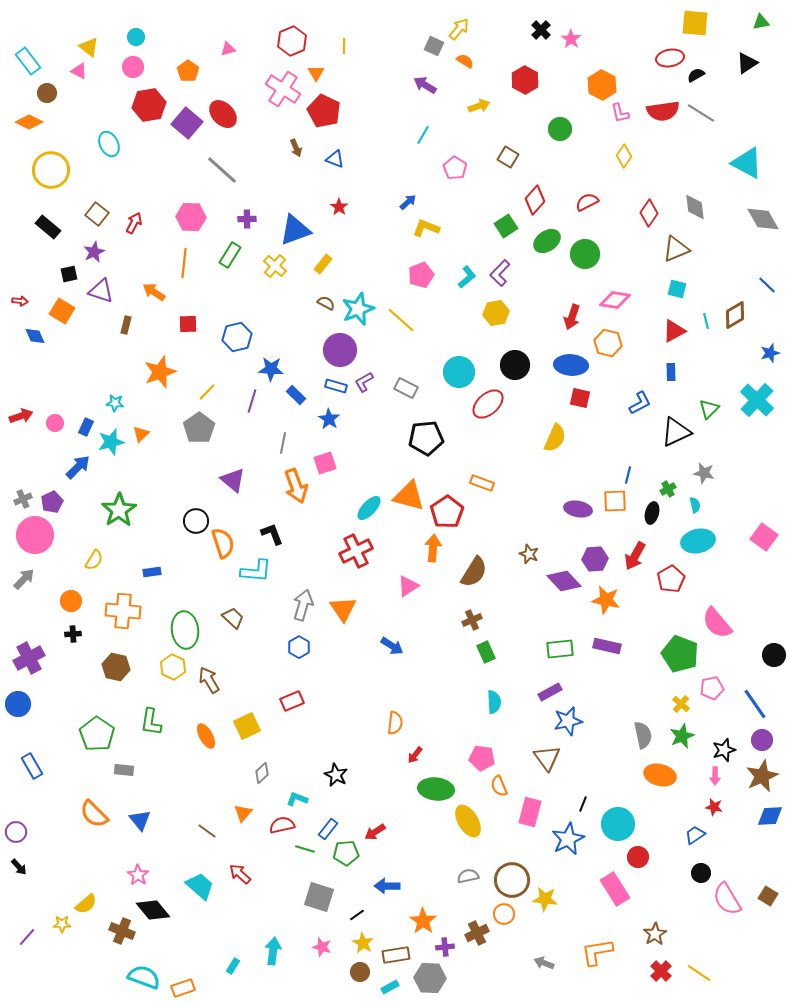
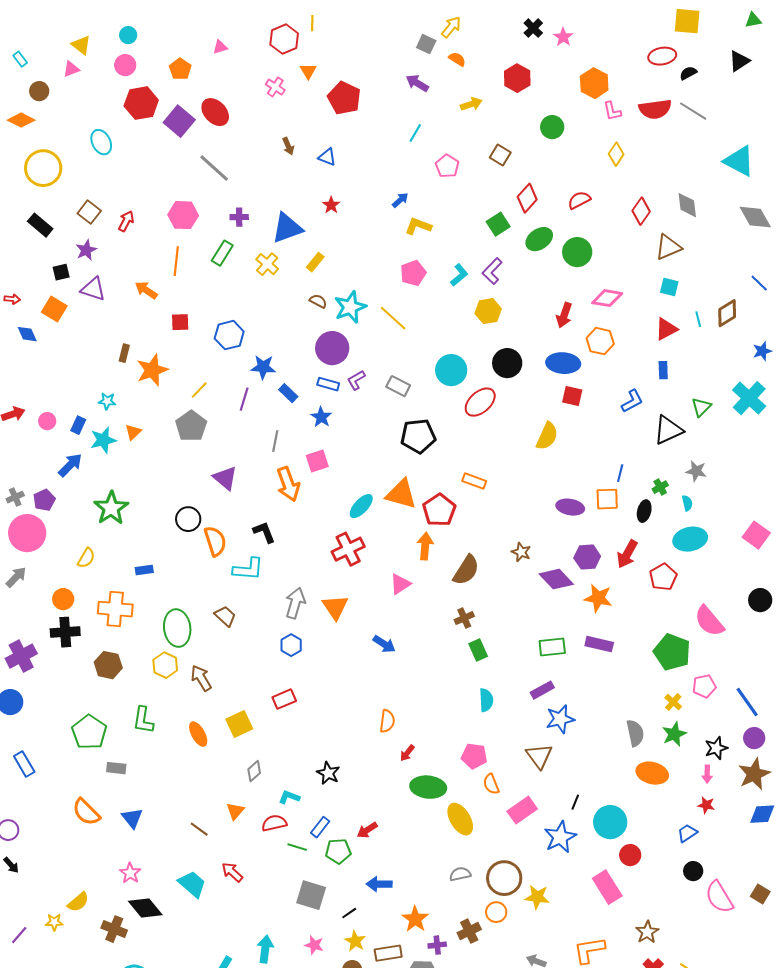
yellow line: (344, 46) -> (312, 23), moved
cyan rectangle: (28, 61) -> (20, 59), size x0.6
pink triangle: (79, 71) -> (71, 69), turned -48
pink cross: (283, 89) -> (275, 87), size x0.6
red pentagon: (324, 111) -> (344, 98), moved
brown rectangle: (126, 325) -> (124, 353), moved
black cross: (73, 634) -> (65, 632), size x1.8
black circle: (774, 655) -> (760, 600), moved
pink rectangle: (530, 812) -> (522, 810), turned 40

